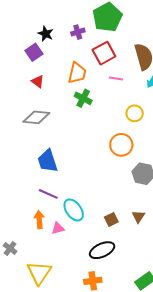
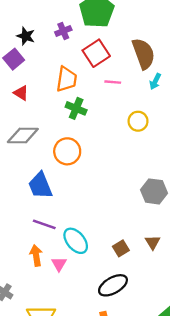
orange circle: (121, 145) -> (67, 151), moved
pink triangle: (58, 228) -> (59, 264), turned -40

